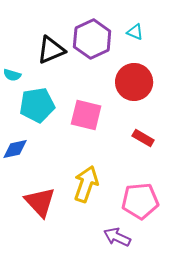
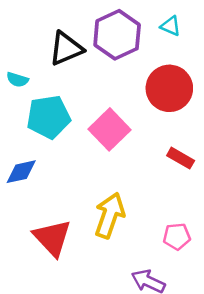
pink square: (86, 115) -> (110, 129), turned 32
pink pentagon: (140, 201) -> (177, 236), size x0.6

